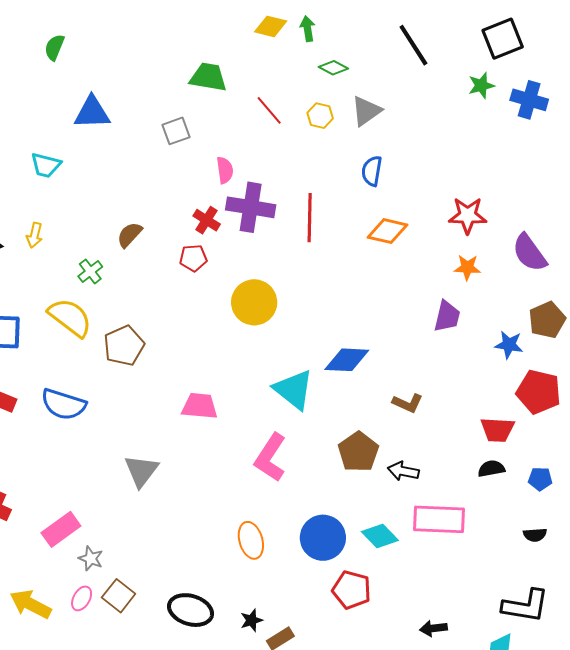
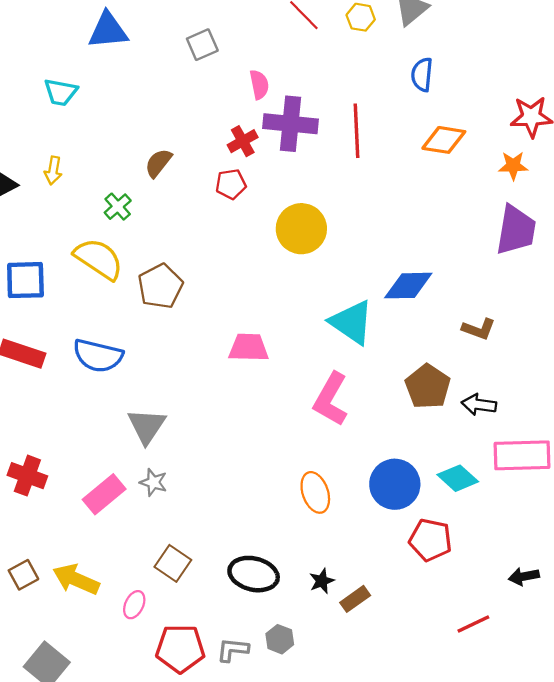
red cross: (207, 220) -> (243, 141), turned 32
orange star: (467, 267) -> (513, 166), moved
purple trapezoid: (447, 316) -> (516, 230), size x1.4
gray triangle: (141, 471) -> (147, 426), moved
gray star: (91, 558) -> (153, 482), moved
pink ellipse: (82, 598) -> (134, 605), moved

